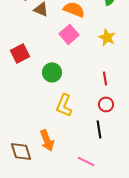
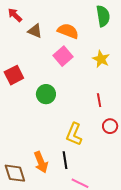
red circle: (106, 104) -> (110, 126), moved
yellow L-shape: (64, 105) -> (74, 134), moved
black line: (99, 129) -> (65, 160), moved

